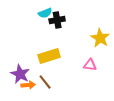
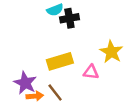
yellow star: (100, 38) -> (111, 52), moved
pink triangle: (90, 65) -> (91, 72), moved

